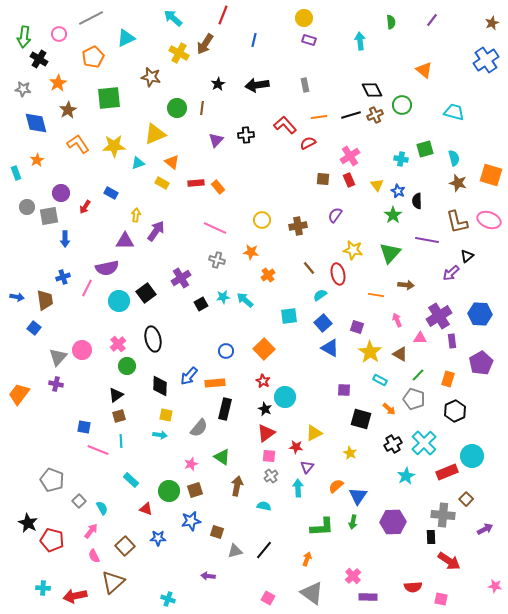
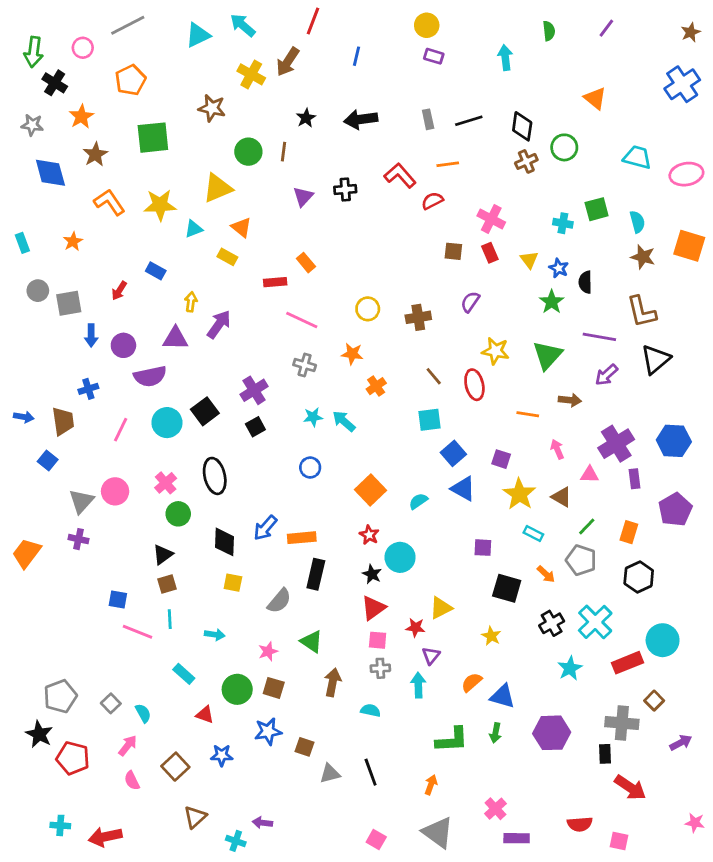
cyan triangle: (126, 38) -> (198, 35), moved
black diamond: (372, 90) -> (522, 126), turned 35
black line: (351, 115) -> (469, 121), moved
pink cross: (350, 156) -> (491, 219), turned -30
orange star: (37, 160) -> (73, 241), moved
red rectangle: (196, 183) -> (275, 282), moved
purple circle: (61, 193) -> (123, 345), moved
pink ellipse: (489, 220) -> (686, 174), moved, turned -30
black triangle: (467, 256) -> (656, 359), size x1.6
purple arrow: (451, 273) -> (606, 375), moved
pink line: (87, 288) -> (121, 430), moved
cyan semicircle: (320, 295) -> (418, 501), moved
black square: (201, 304) -> (255, 427), moved
cyan square: (289, 316) -> (430, 420), moved
blue circle: (226, 351) -> (310, 468), moved
cyan arrow: (160, 435) -> (215, 635), moved
gray cross: (271, 476) -> (380, 668), turned 32
gray pentagon: (52, 480) -> (60, 696), moved, turned 30
brown square: (195, 490) -> (274, 688), turned 35
blue triangle: (358, 496) -> (503, 696), turned -48
black line: (264, 550) -> (371, 772), turned -60
purple arrow: (208, 576) -> (262, 823), moved
brown triangle: (113, 582) -> (195, 817), moved, size x0.7

